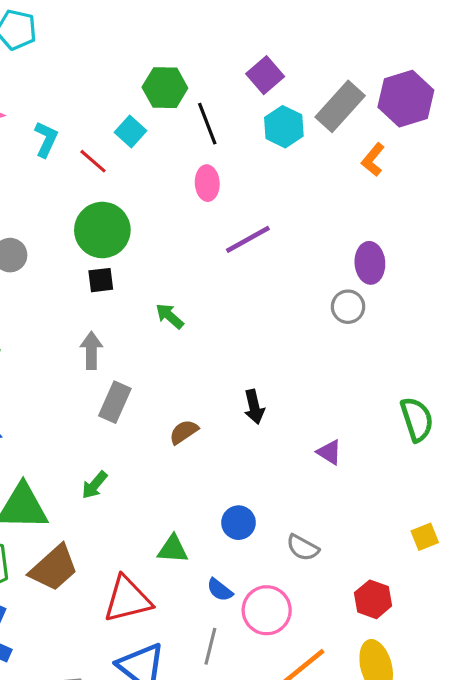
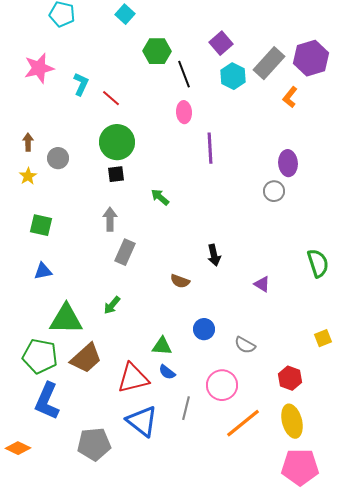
cyan square: (131, 131) -> (125, 14), moved
purple line: (248, 239) -> (210, 148), turned -64
brown semicircle: (184, 432) -> (180, 281), moved, turned -126
blue semicircle: (220, 590) -> (167, 372), moved

